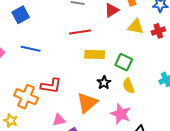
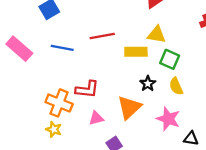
yellow triangle: (136, 27) -> (157, 35), moved
red line: (80, 32) -> (102, 36), moved
pink triangle: (59, 120) -> (96, 118), moved
yellow star: (11, 121) -> (54, 129), moved

